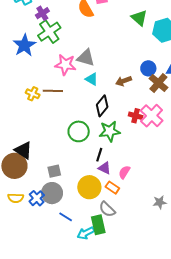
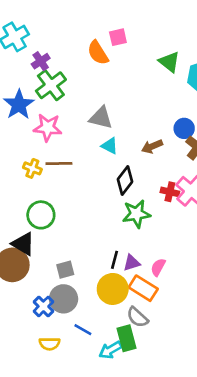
pink star: (65, 65) -> (48, 128), moved
green circle: (79, 131) -> (41, 215), moved
black line: (99, 155) -> (114, 260), moved
purple triangle: (105, 168) -> (132, 263), turned -40
orange rectangle: (112, 188) -> (143, 288), size x1.5
yellow semicircle: (16, 198) -> (50, 344), moved

